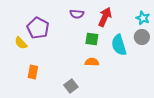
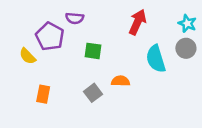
purple semicircle: (77, 14) -> (75, 18), moved
green square: (92, 39) -> (93, 51), moved
gray square: (71, 86) -> (93, 93), moved

